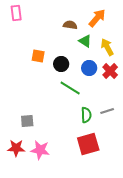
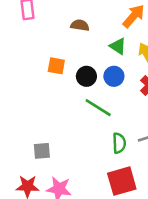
brown semicircle: (70, 25) -> (80, 25), moved
blue circle: (89, 68) -> (114, 76), moved

